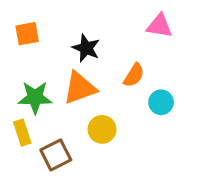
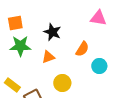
orange triangle: (80, 88) -> (48, 57), size x0.6
green star: (35, 98) -> (20, 46), moved
yellow rectangle: (22, 133) -> (12, 85), turned -35

